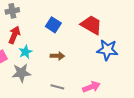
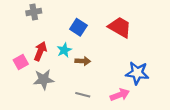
red arrow: (14, 35) -> (40, 51), moved
blue star: (107, 50) -> (137, 73), moved
cyan star: (25, 52) -> (64, 50), moved

